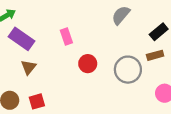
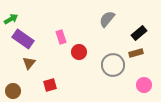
red circle: (88, 64) -> (79, 52), moved
red square: (37, 101) -> (50, 85), moved

